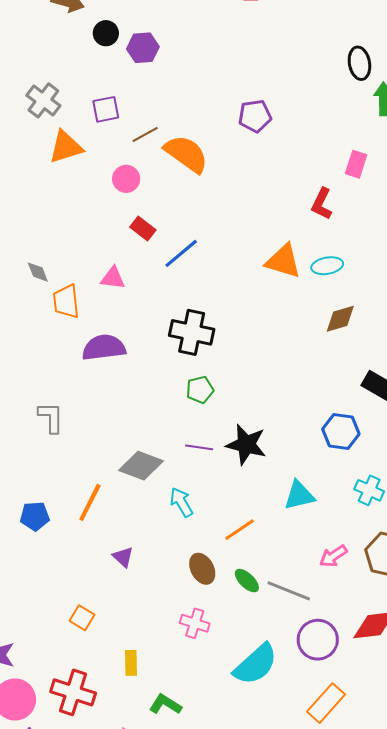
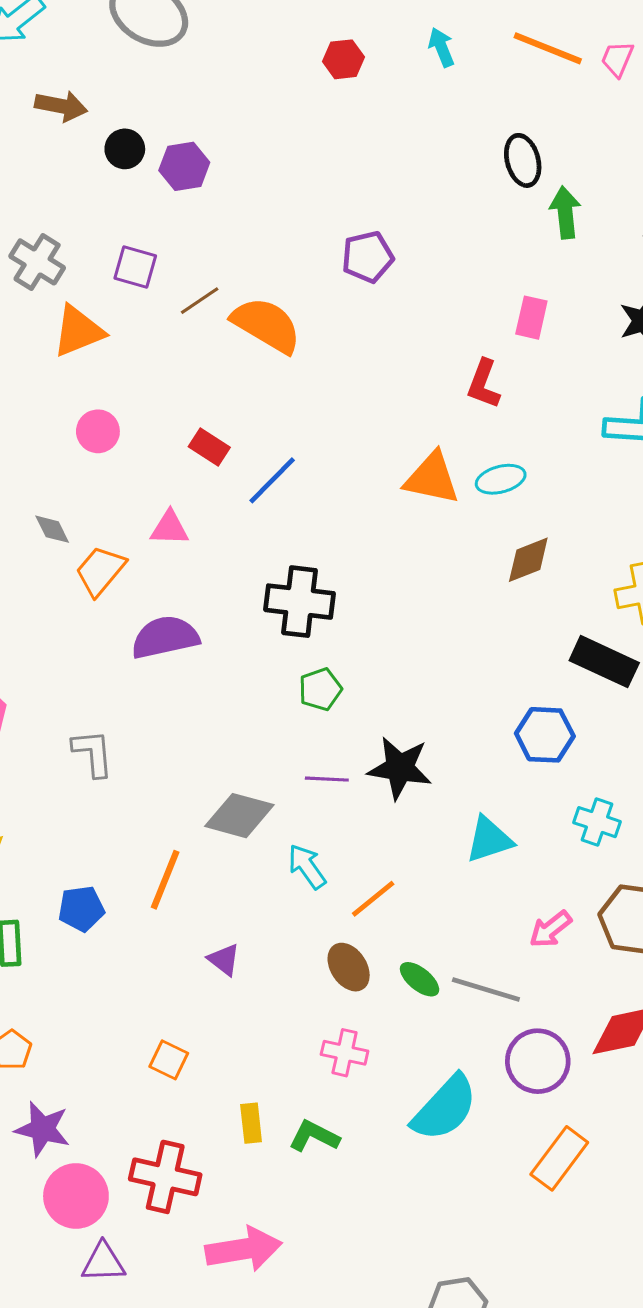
purple square: (106, 109) -> (135, 267), turned 32
pink circle: (126, 179) -> (98, 431), moved
orange trapezoid: (66, 301) -> (100, 571), turned 51
orange line: (240, 530) -> (373, 899), moved
green L-shape: (165, 704) -> (314, 1136), moved

